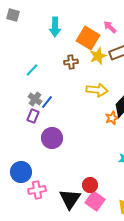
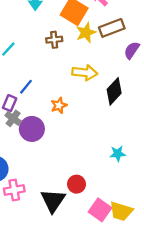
gray cross: (35, 99) -> (13, 118), moved
orange star: (112, 118) -> (59, 105), moved
pink square: (95, 201) -> (100, 210), moved

